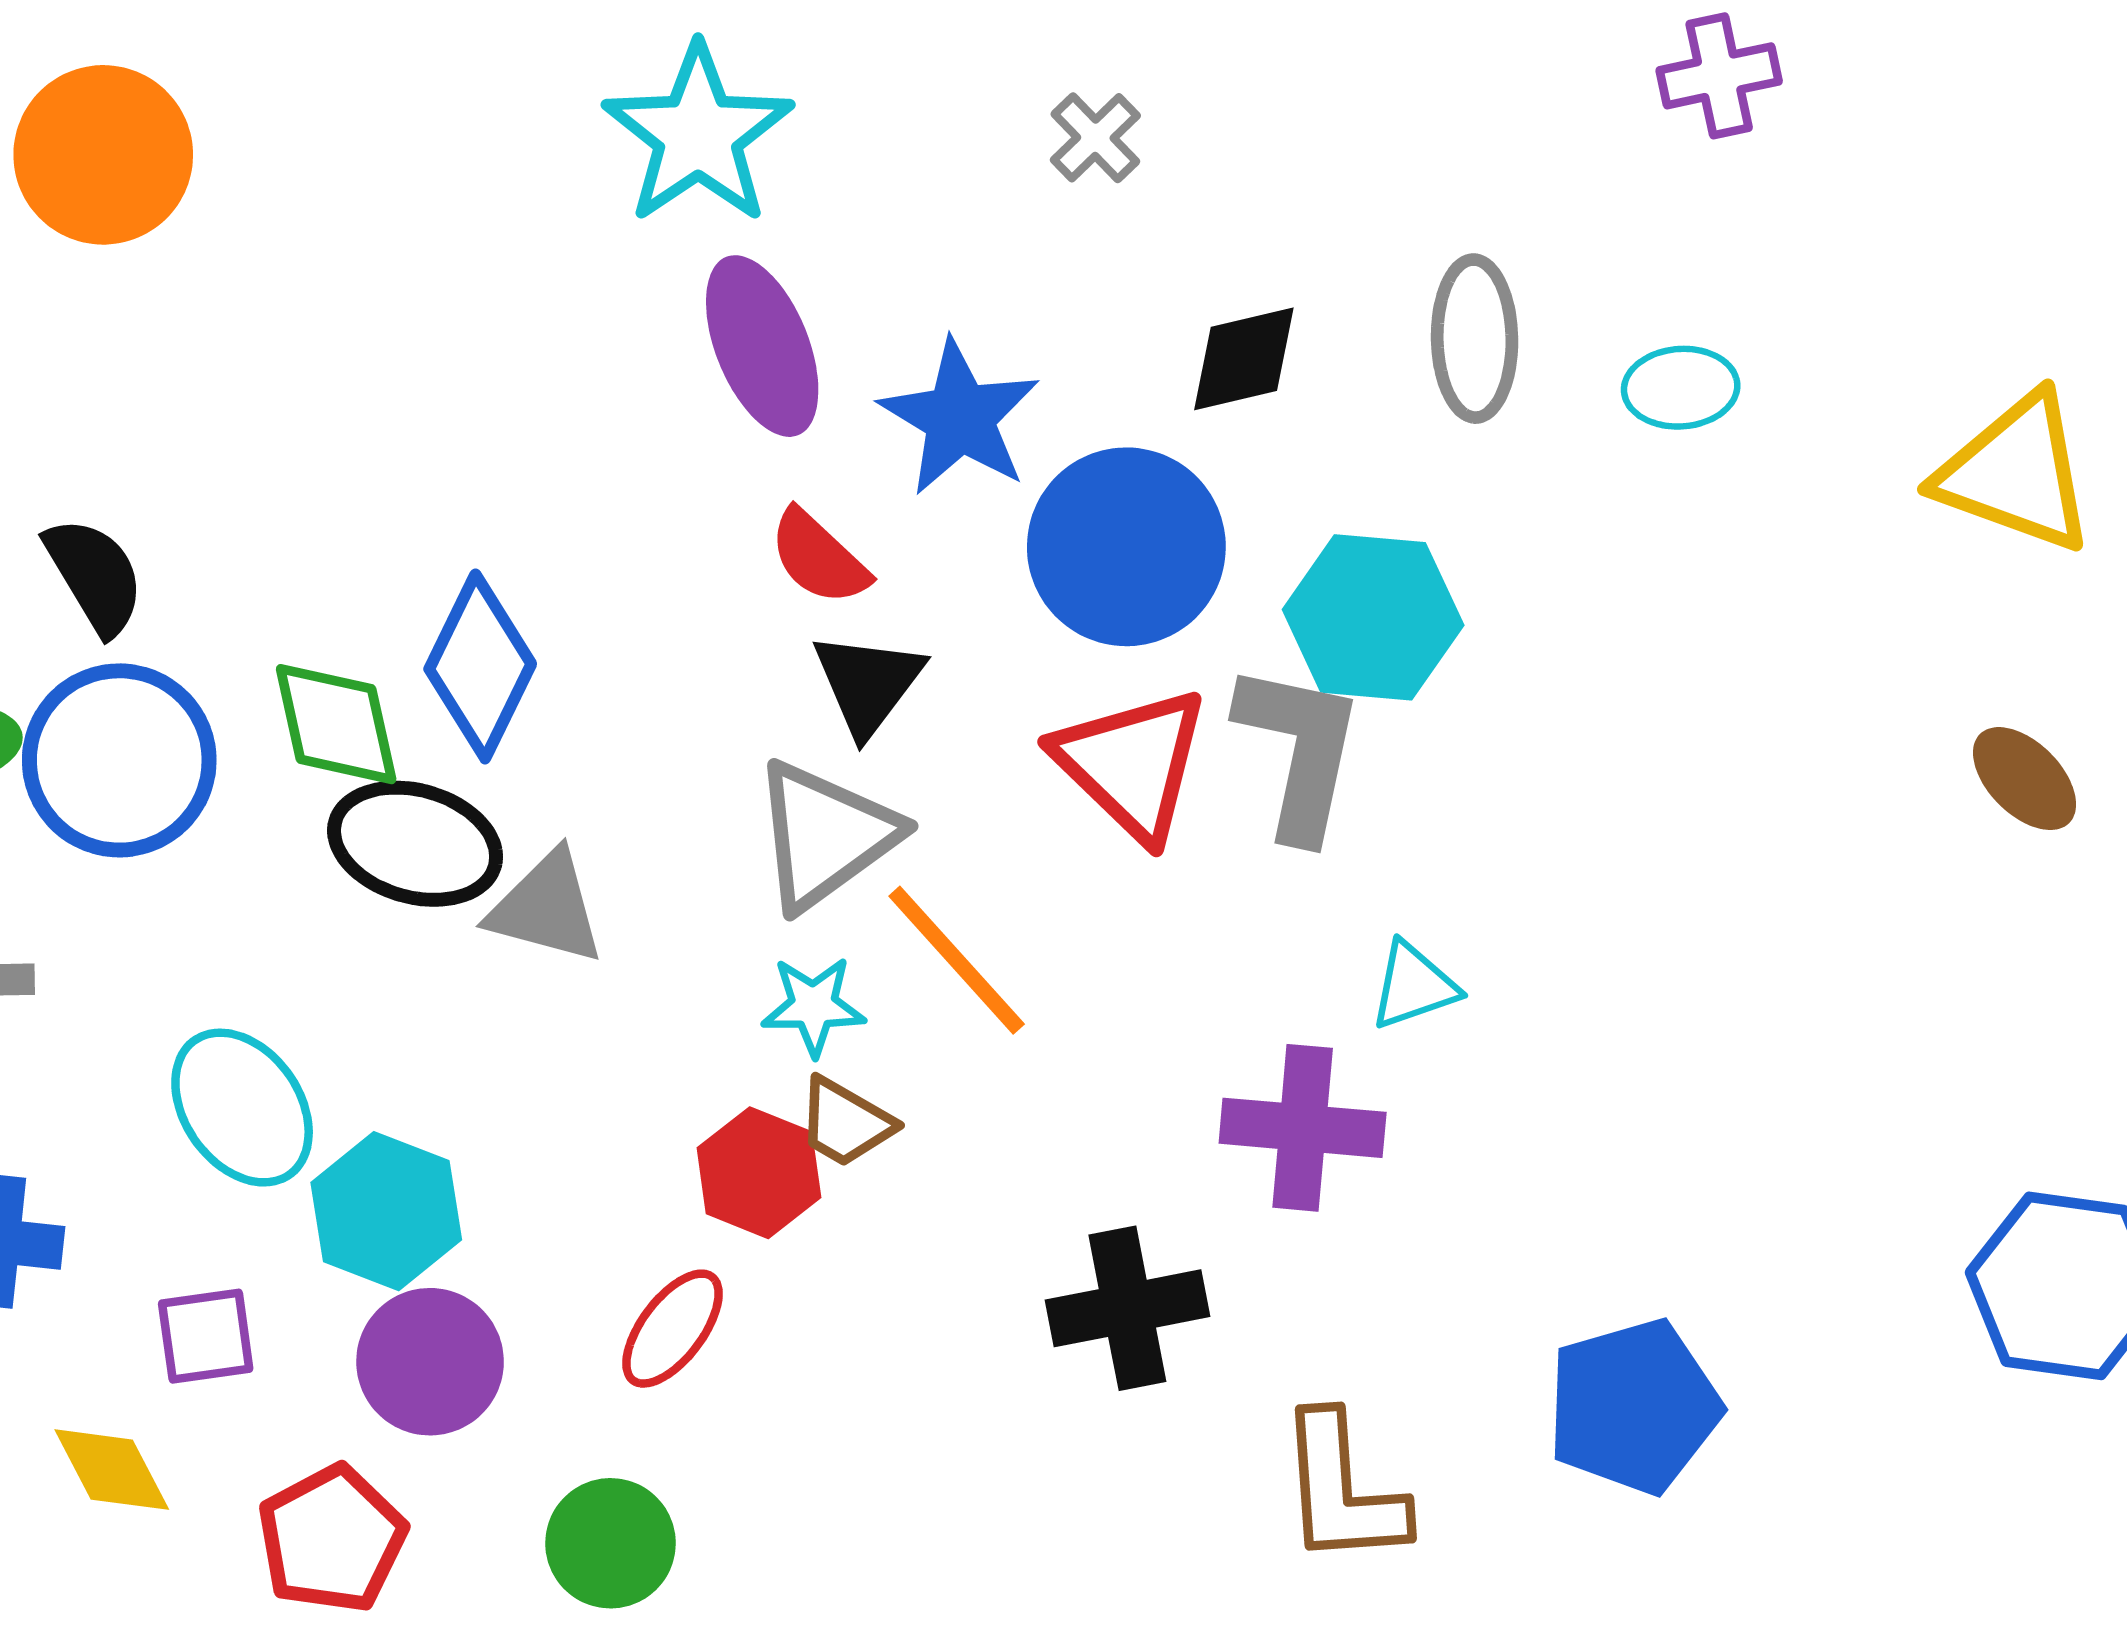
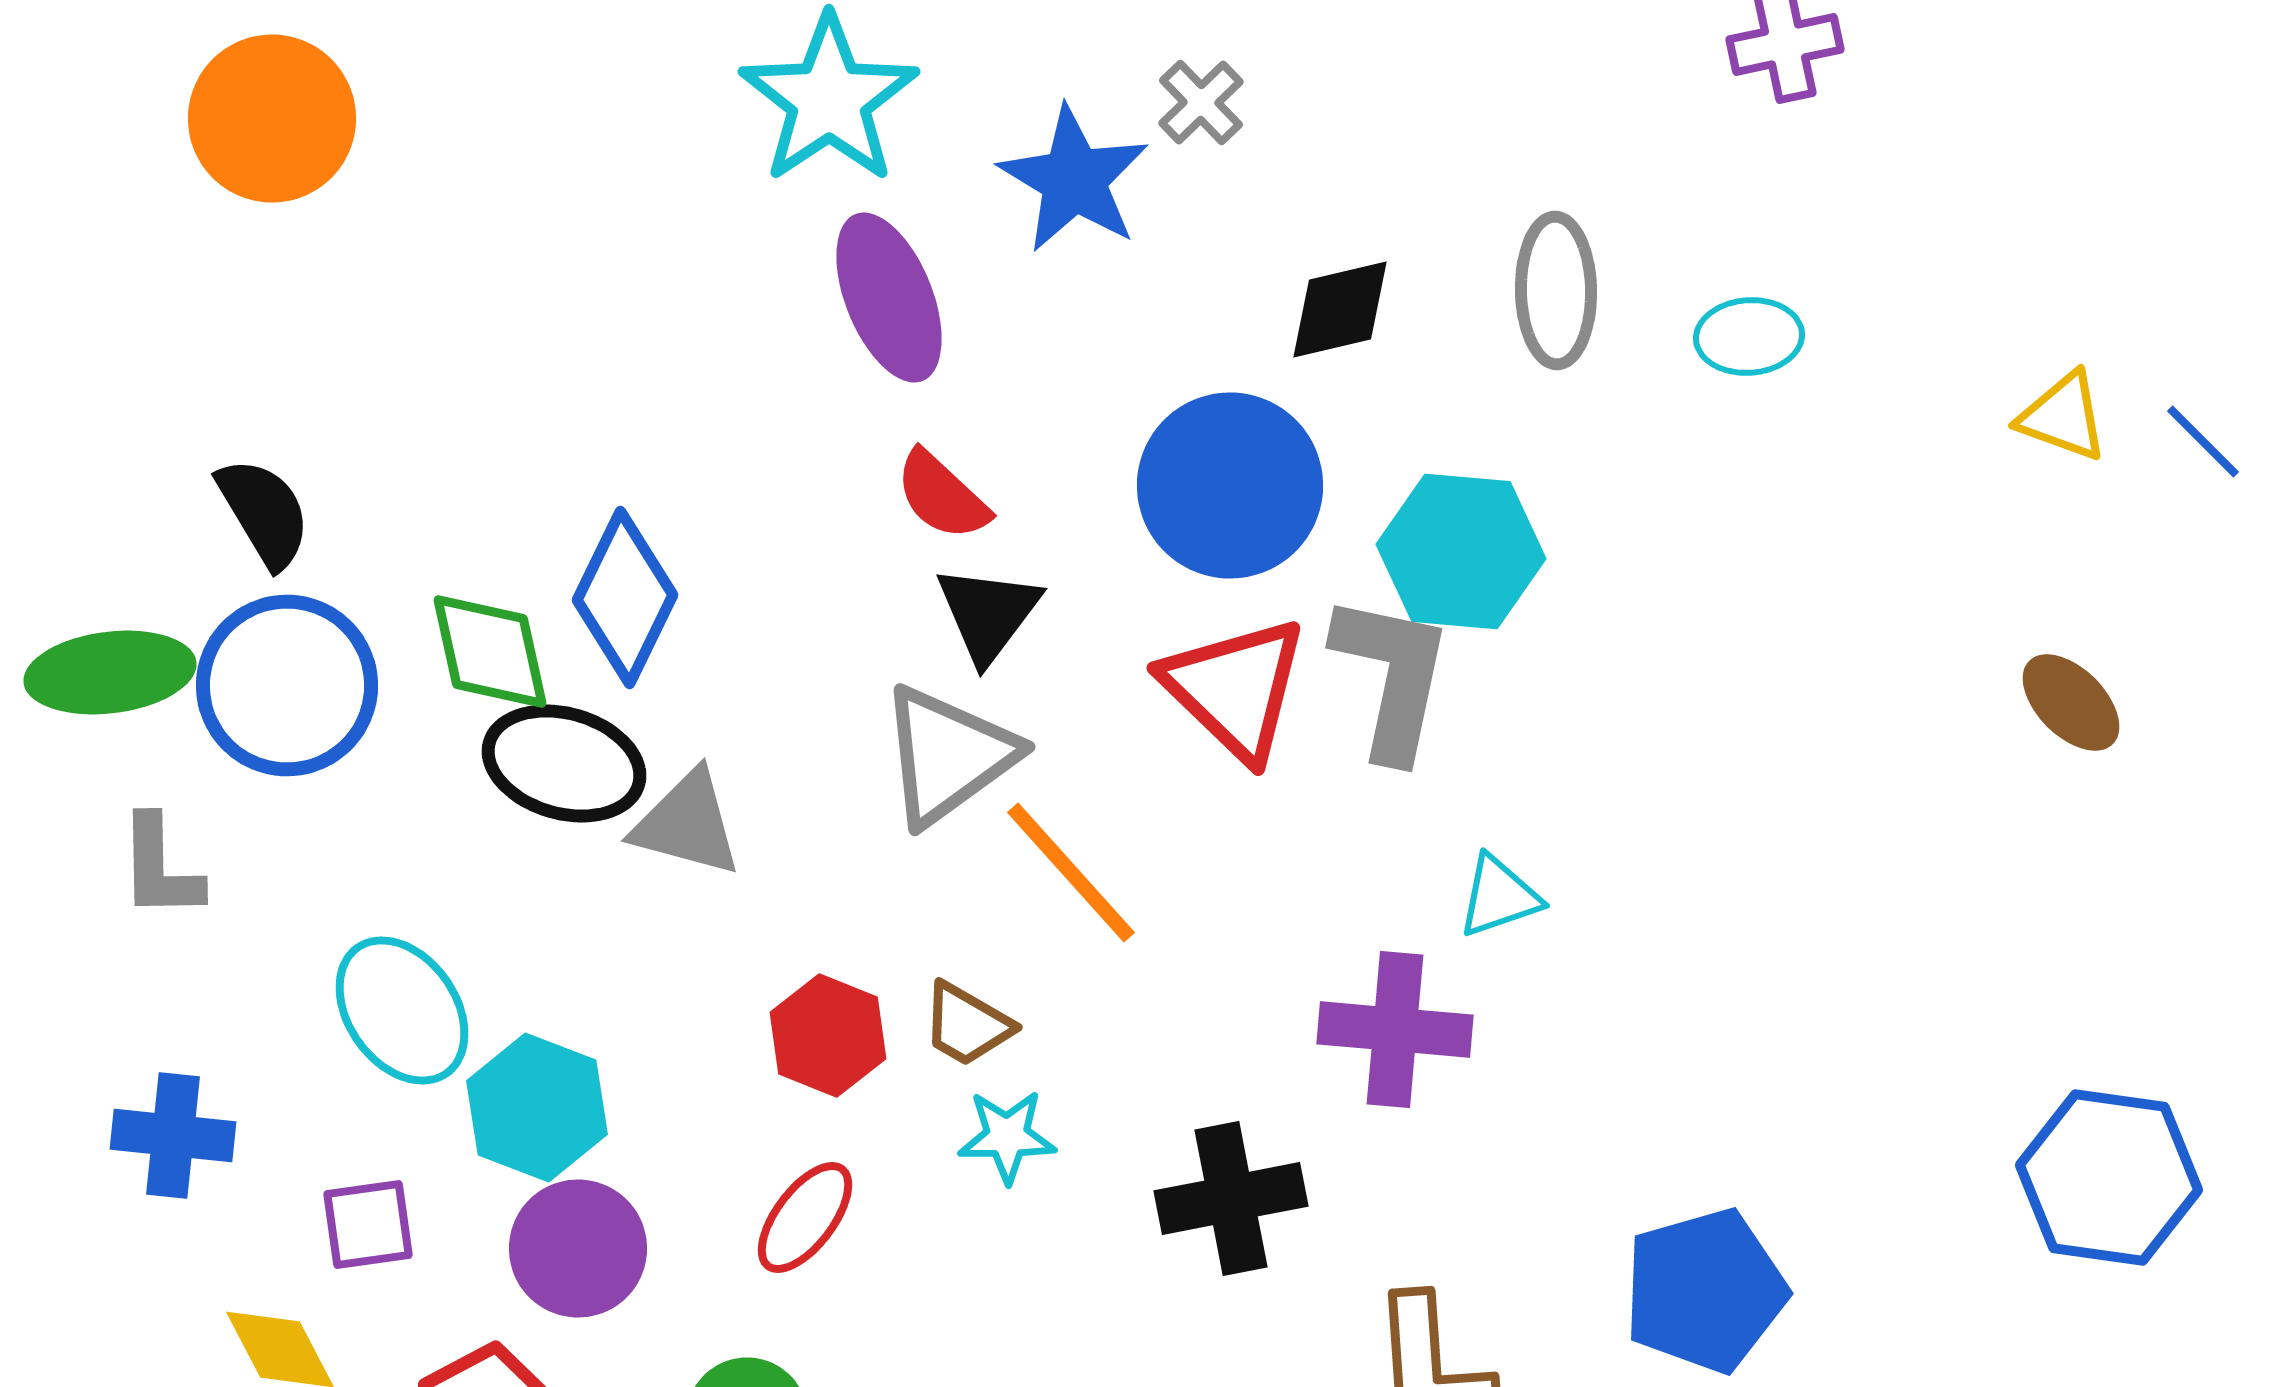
blue star: (960, 418) -> (1074, 180), moved
yellow triangle: (2016, 473) -> (2063, 416), size x0.6
cyan star: (813, 1006) -> (1007, 1136), moved
red hexagon: (759, 1173) -> (828, 1036), moved

